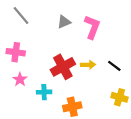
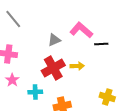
gray triangle: (64, 22) -> (54, 40), moved
pink L-shape: (92, 27) -> (81, 30), turned -70
black line: (114, 66) -> (101, 44), moved, turned -40

